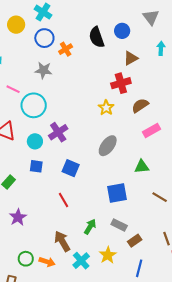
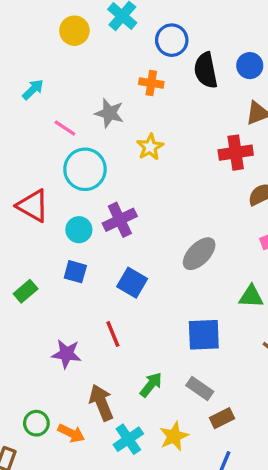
blue circle: (44, 38) -> (172, 40), moved
orange cross: (66, 49) -> (151, 83), turned 32
pink line: (13, 89) -> (65, 128), moved
yellow star: (106, 108) -> (150, 147), moved
purple star: (18, 217) -> (66, 354), moved, turned 30

